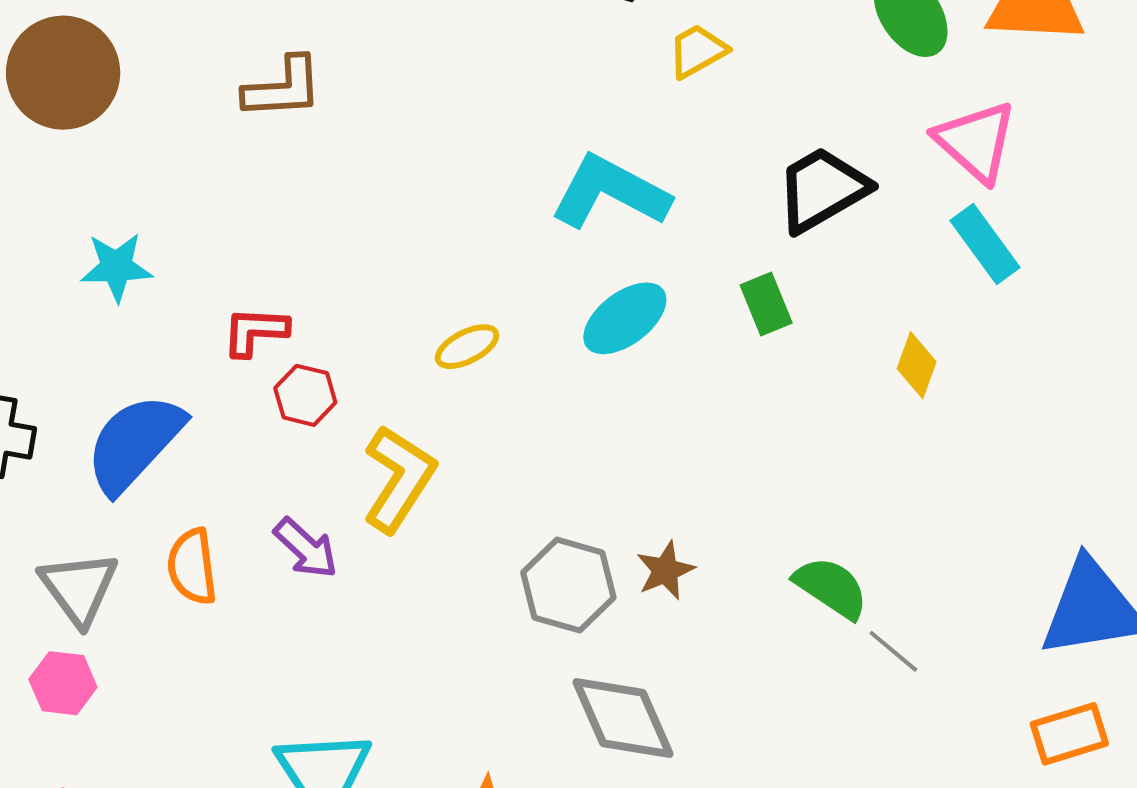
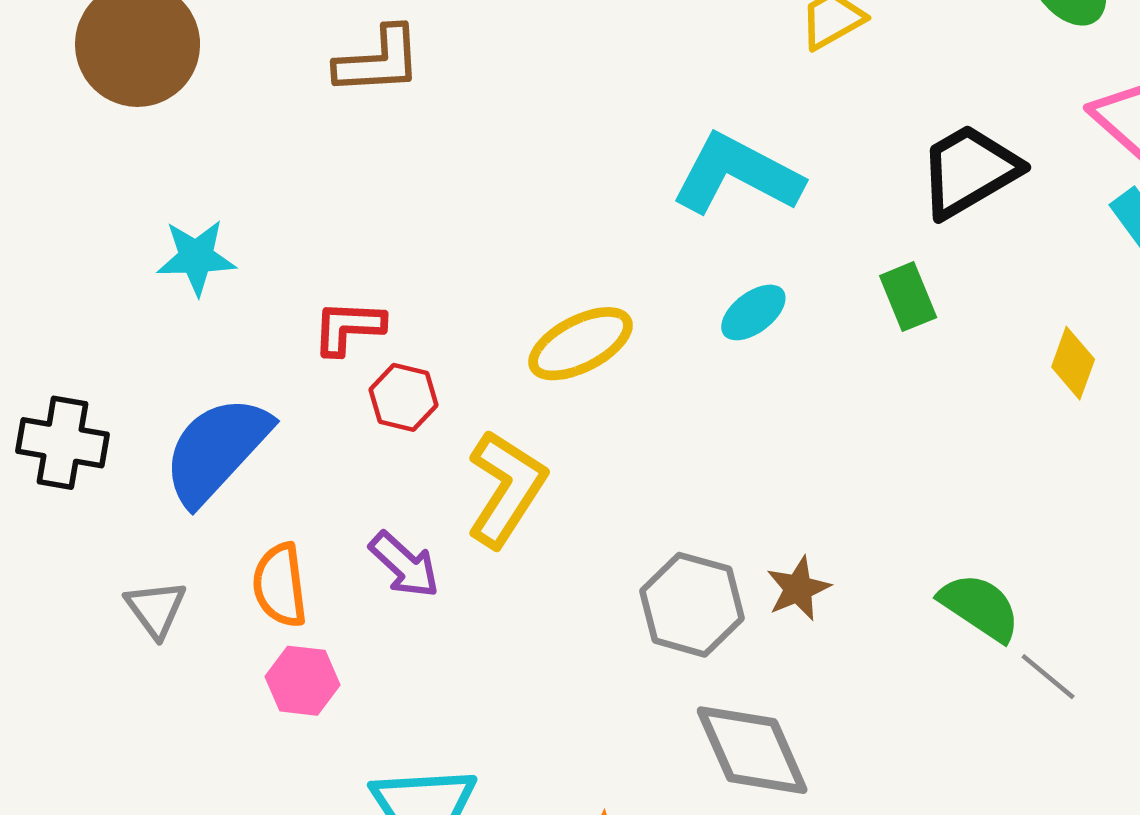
cyan ellipse: (625, 318) -> (753, 312), size x0.7
yellow ellipse: (467, 347) -> (580, 344), size x1.5
gray triangle: (79, 588) -> (156, 609), size x0.7
pink hexagon: (63, 683) -> (303, 681), moved

